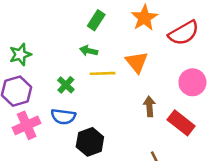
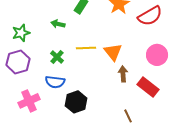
green arrow: (89, 51) -> (58, 24), moved
orange triangle: (137, 62) -> (113, 52), moved
pink cross: (27, 125) -> (29, 101), moved

